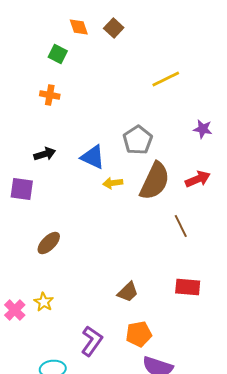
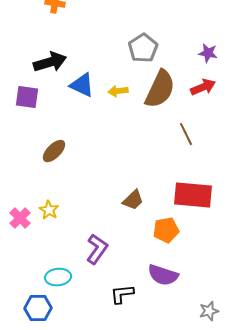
purple star: (203, 129) -> (208, 53), moved
black arrow: (45, 154) -> (50, 62), size x1.5
blue triangle: (93, 157) -> (82, 85), moved
red rectangle: (188, 287) -> (193, 195), size x1.5
orange pentagon: (139, 334) -> (166, 230), moved

